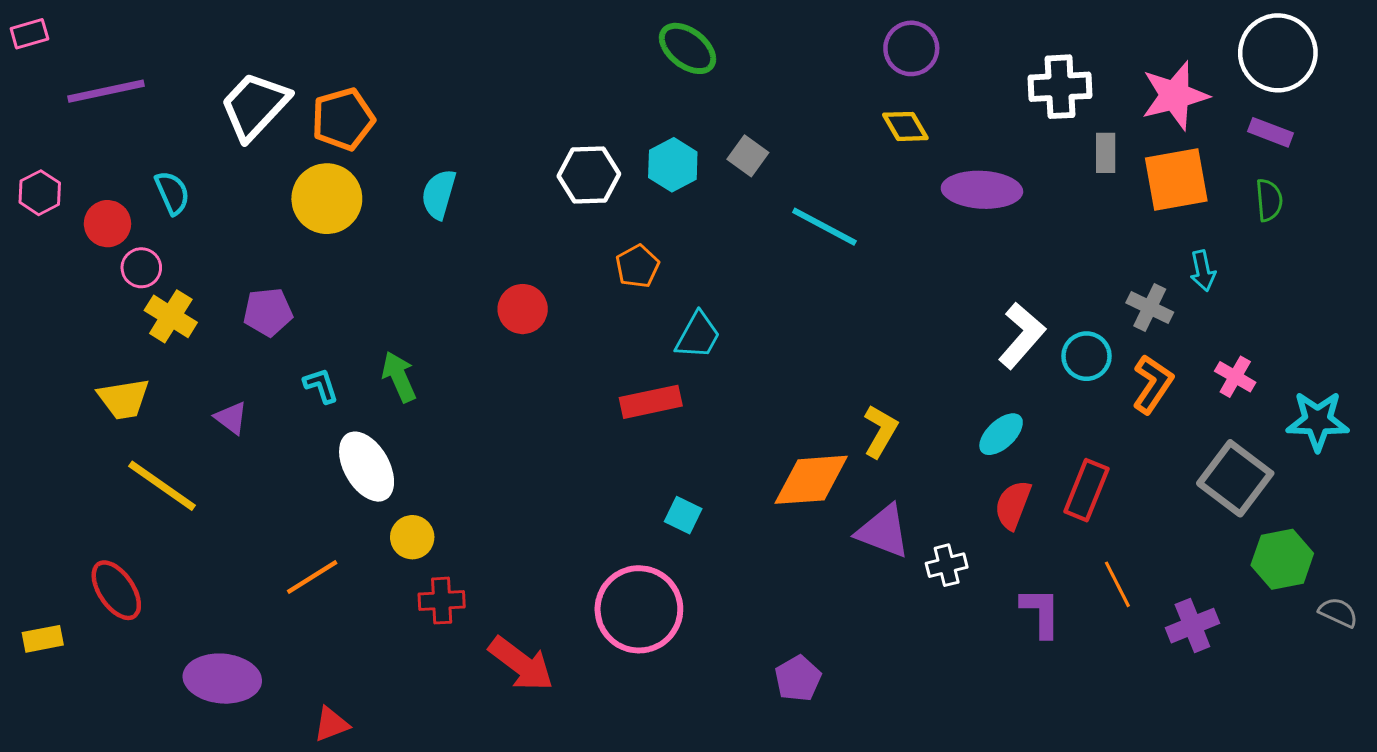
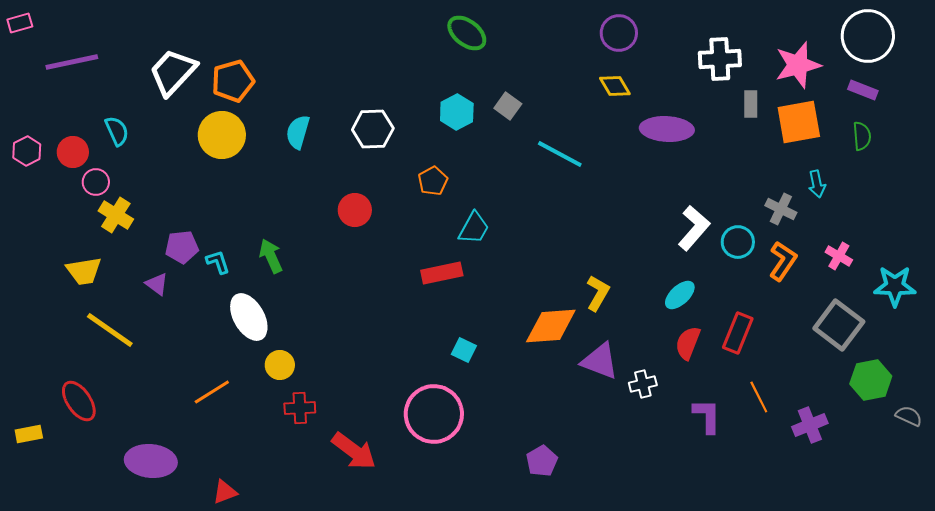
white hexagon: (589, 175) -> (373, 129), moved
pink hexagon: (40, 193) -> (27, 151), moved
purple pentagon: (268, 312) -> (182, 247), moved

